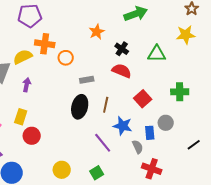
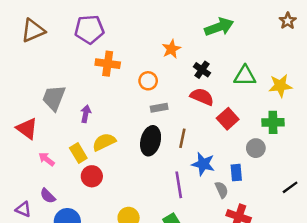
yellow star: (186, 35) -> (280, 86), moved
yellow semicircle: (23, 57) -> (104, 142), moved
orange circle: (66, 58) -> (148, 81), moved
red square: (143, 99) -> (228, 119), moved
yellow rectangle: (21, 117) -> (78, 153), turned -49
gray circle: (166, 123) -> (256, 148), moved
purple line: (103, 143) -> (179, 185), turned 30

